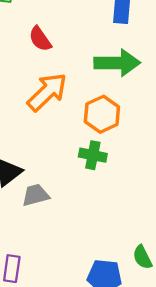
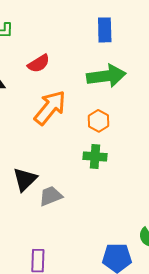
red semicircle: (40, 39) -> (39, 64), turned -80
orange hexagon: (102, 114) -> (99, 121), size x0.7

